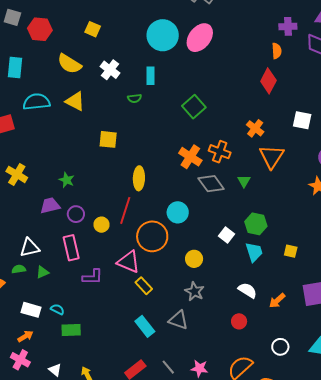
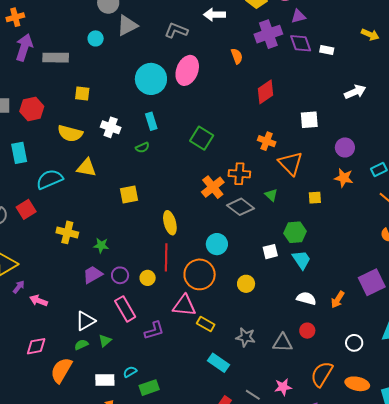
purple cross: (288, 26) -> (268, 34), size x1.5
orange semicircle: (277, 51) -> (237, 56), moved
red diamond: (268, 81) -> (265, 92), turned 45
orange cross: (190, 157) -> (213, 187), turned 35
yellow cross: (17, 174) -> (67, 232), moved
white square: (227, 235) -> (270, 252), turned -35
yellow square: (291, 251) -> (315, 198), moved
gray star: (194, 291) -> (246, 337), moved
cyan semicircle: (57, 309) -> (130, 372), turned -40
gray triangle: (178, 320) -> (283, 343), moved

